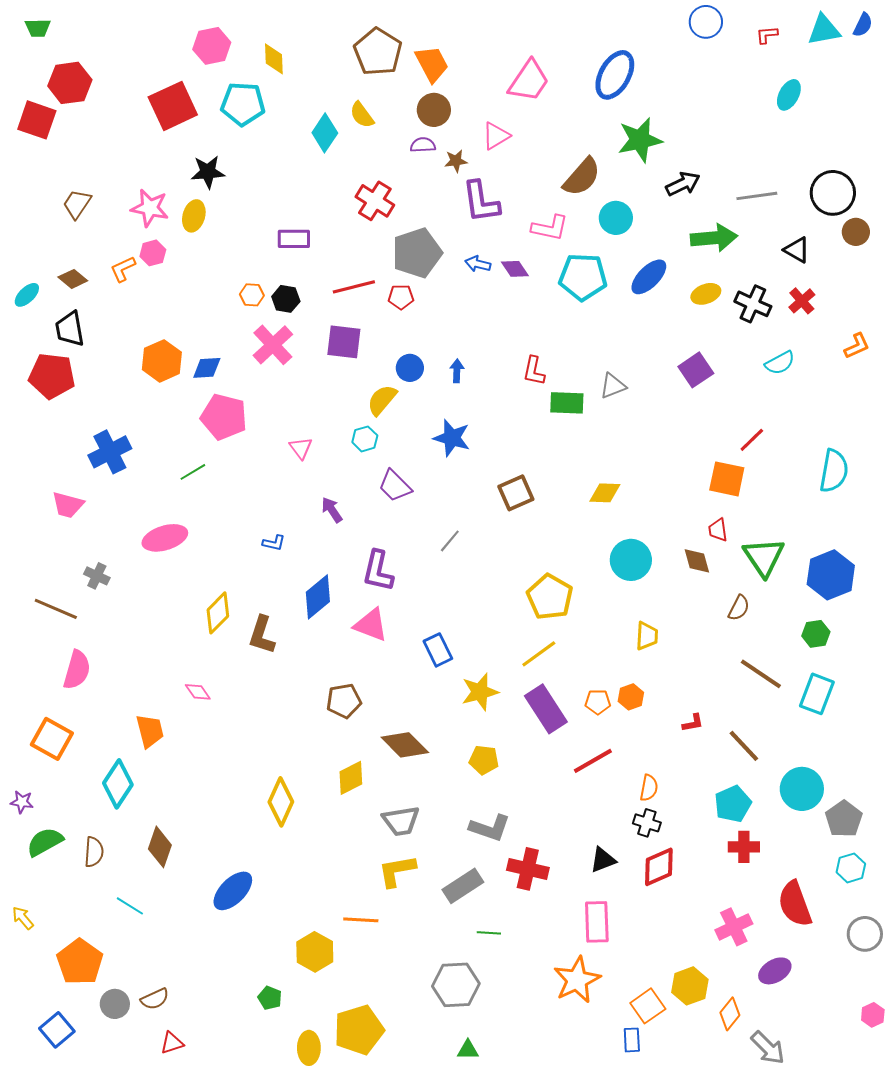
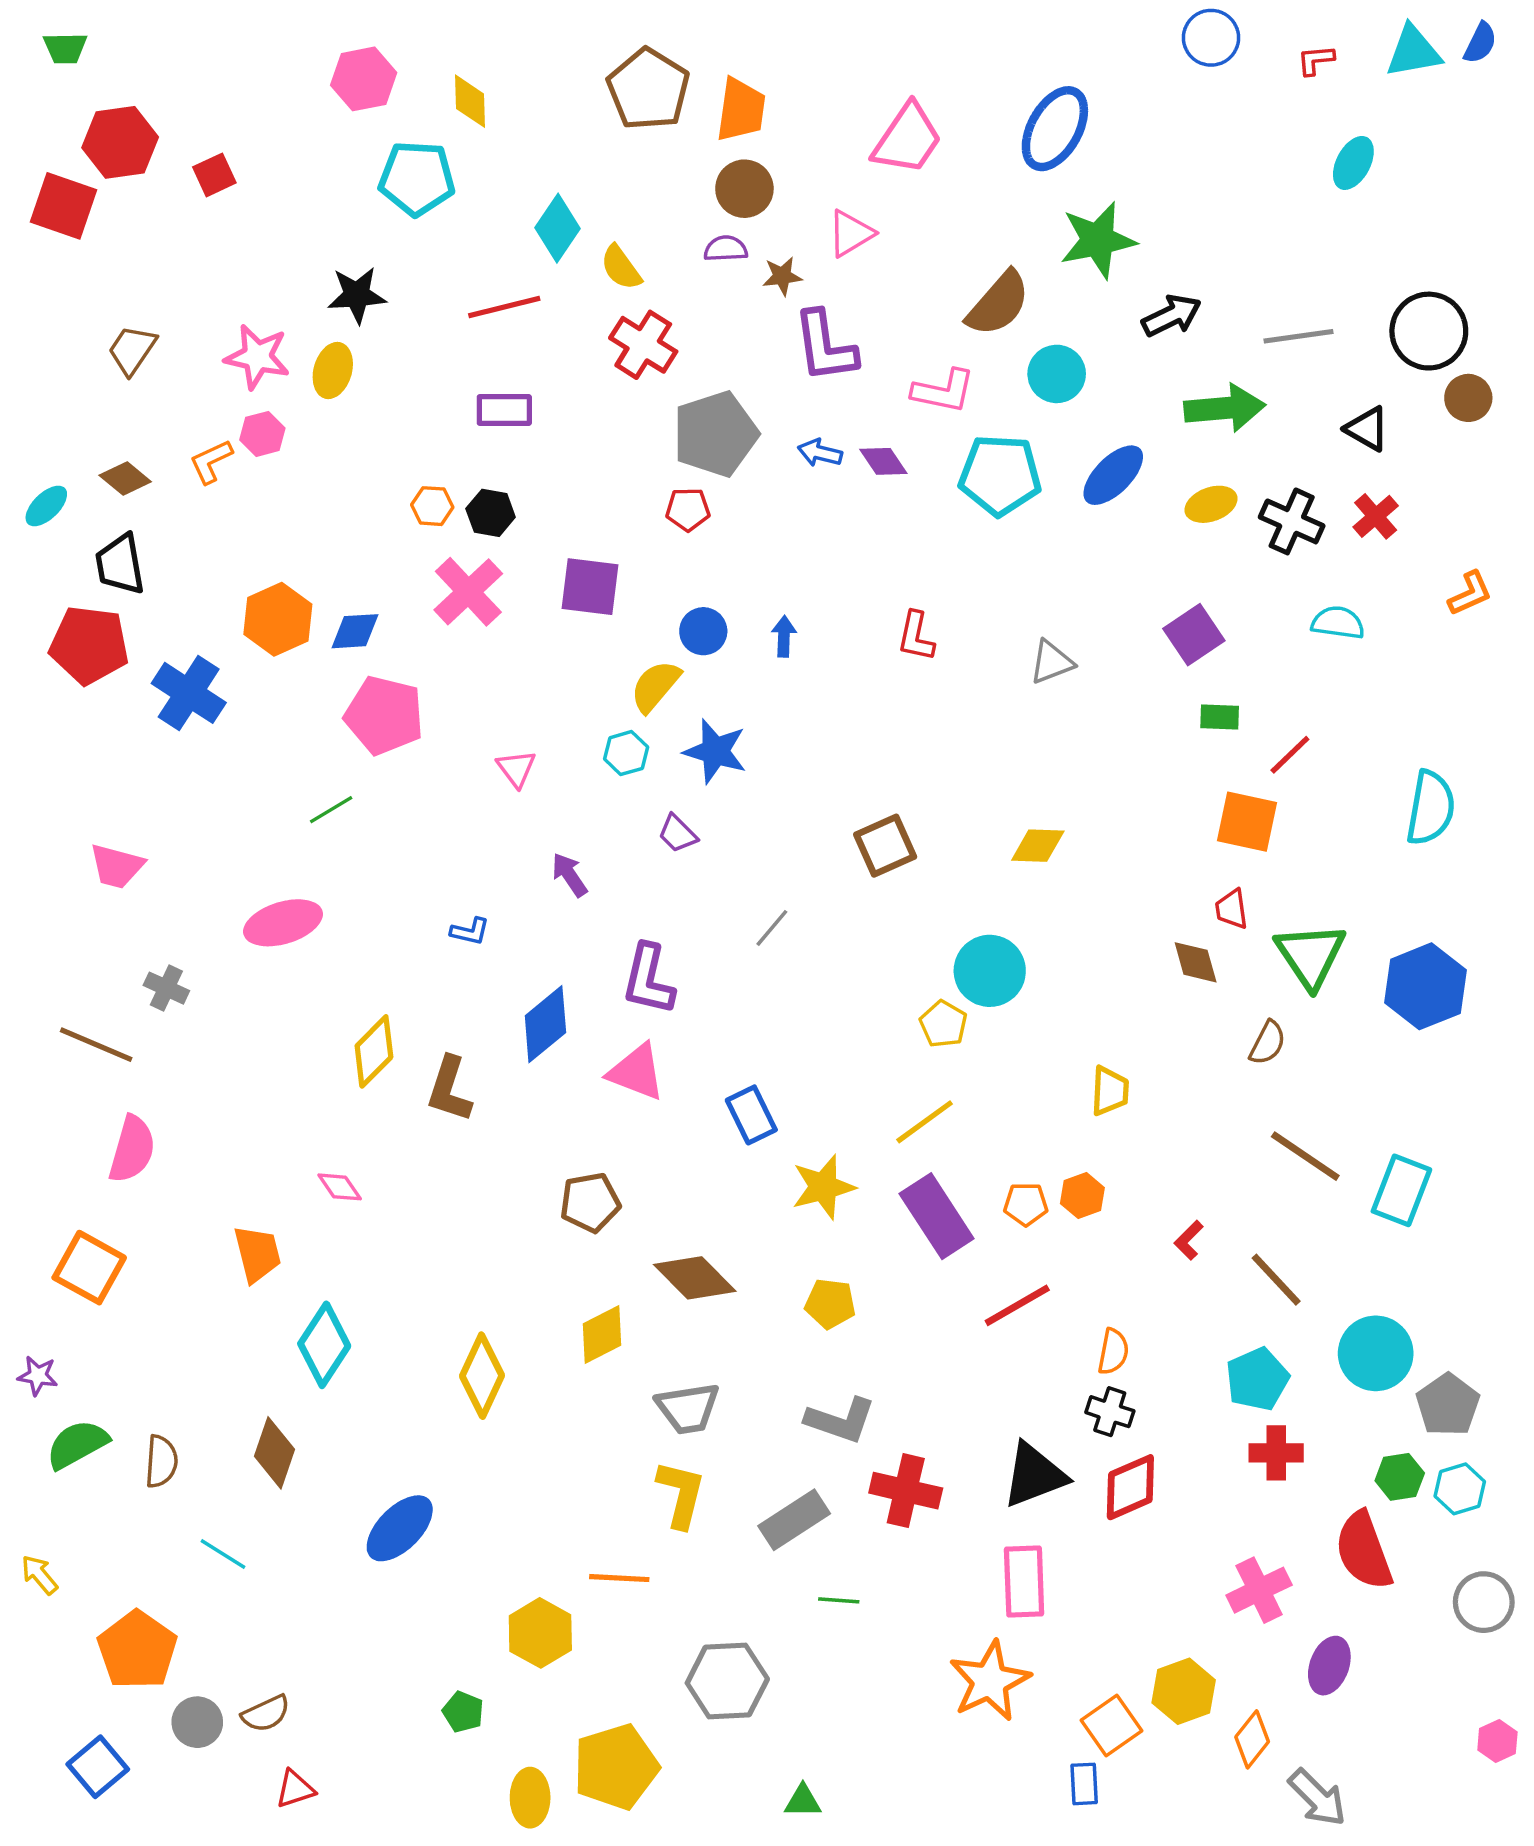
orange trapezoid: (432, 64) -> (741, 110), turned 36
red square: (173, 106) -> (214, 175), moved, size x0.5
yellow semicircle: (362, 115) -> (621, 268), moved
red line: (354, 287) -> (504, 307), moved
cyan semicircle: (780, 363) -> (1338, 623), turned -144
green rectangle: (567, 403) -> (1220, 717), moved, size x0.7
blue star: (452, 438) -> (715, 751), moved
blue cross: (110, 452) -> (189, 693), moved, turned -30
purple trapezoid: (395, 486) -> (678, 834), size x0.7
cyan circle: (631, 560) -> (990, 971), moved
yellow pentagon: (550, 597) -> (943, 1024), size x0.6
green hexagon: (816, 634) -> (1400, 1477), moved
red L-shape: (693, 723) -> (1189, 1240), turned 145
cyan diamond: (118, 784) -> (324, 1345), moved
black triangle: (603, 860) -> (1034, 1475), size x1.5
yellow L-shape: (397, 871) -> (681, 1494), turned 114
purple ellipse: (775, 971) -> (1329, 1666), turned -40
gray hexagon: (456, 985) -> (727, 1681), moved

